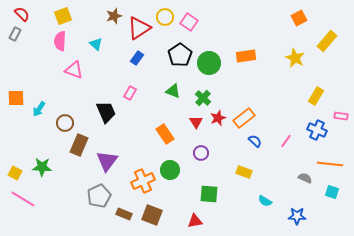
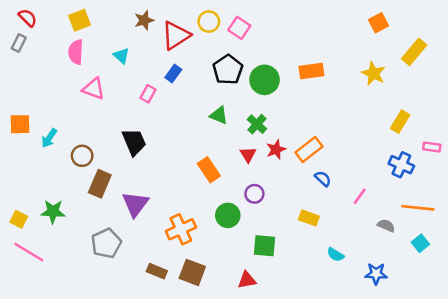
pink rectangle: (130, 93) -> (148, 94), moved
pink line: (286, 141) -> (360, 196), moved
green circle: (170, 170) -> (228, 215), moved
cyan square: (332, 192) -> (420, 243), turned 32
gray pentagon: (99, 196) -> (106, 243), moved

